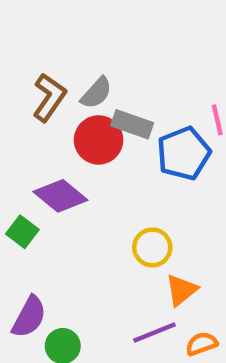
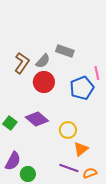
gray rectangle: (132, 124) -> (65, 51), moved
purple diamond: (60, 196) -> (37, 119), moved
purple line: (155, 333) -> (69, 168), turned 42

